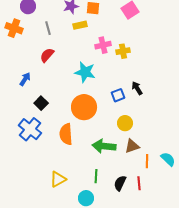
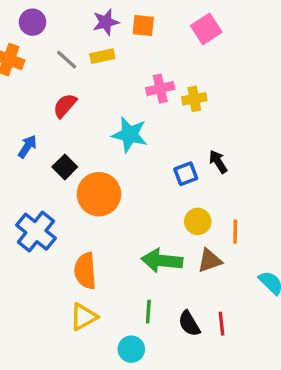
yellow rectangle: (80, 25) -> (102, 56), moved
gray line: (48, 28) -> (67, 60), turned -32
black square: (41, 103) -> (65, 167), moved
orange circle: (84, 107) -> (99, 194), moved
orange semicircle: (66, 134) -> (85, 271), moved
orange line: (147, 161) -> (235, 232), moved
black semicircle: (120, 183) -> (189, 324), turned -56

